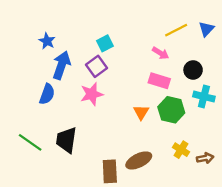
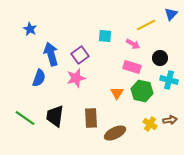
blue triangle: (206, 29) -> (171, 14), moved
blue star: (47, 41) -> (30, 29), moved
cyan square: (105, 43) -> (105, 36), moved, turned 32
blue arrow: (62, 65) -> (51, 54), turned -35
brown arrow: (205, 158) -> (170, 120), moved
brown rectangle: (110, 171) -> (91, 118), moved

